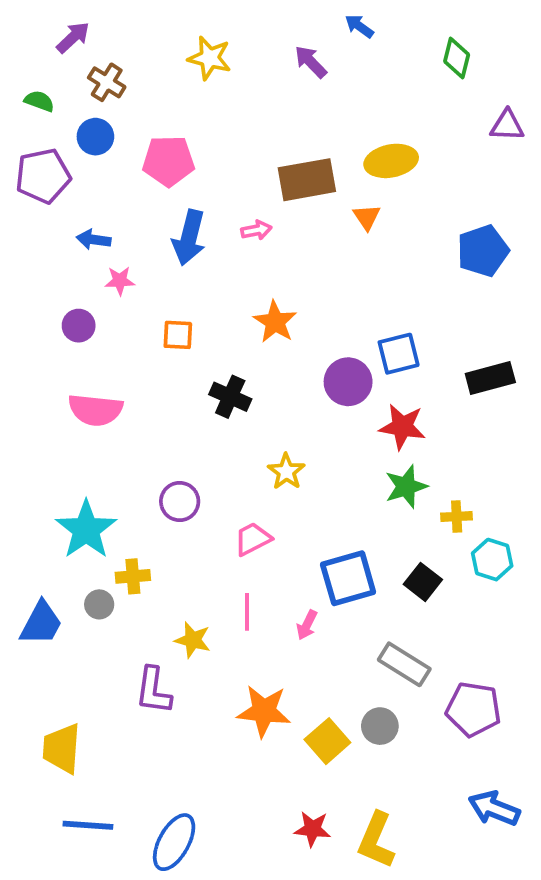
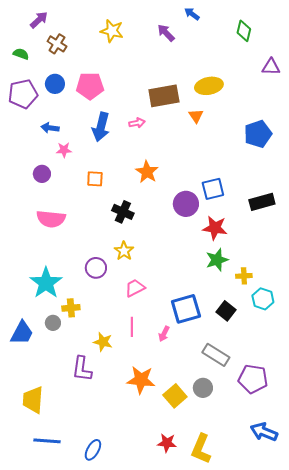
blue circle: (95, 137) -> (55, 84), moved
yellow star: (286, 472) -> (124, 251), moved
blue ellipse: (174, 842) -> (93, 450), size x0.7

